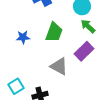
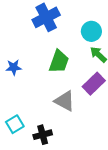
blue star: (23, 37) -> (14, 67), moved

